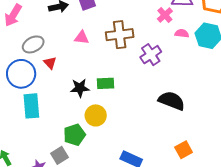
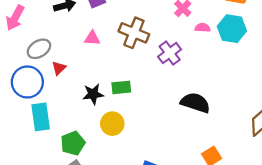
brown cross: (120, 35) -> (134, 33), turned 32
red triangle: (50, 63) -> (59, 68), turned 32
green pentagon: (74, 135) -> (73, 143), moved

